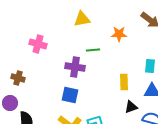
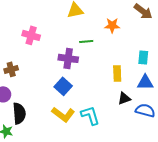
brown cross: (18, 78) -> (11, 69), turned -32
blue square: (70, 95) -> (63, 86), turned 30

